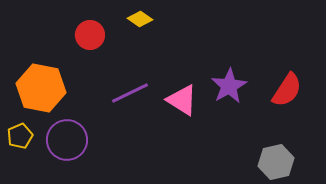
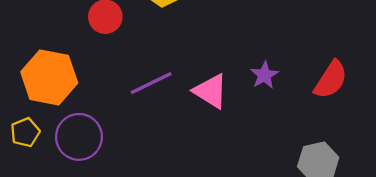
purple star: (229, 86) -> (264, 75), size x0.7

